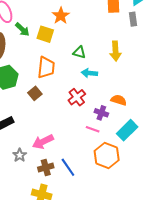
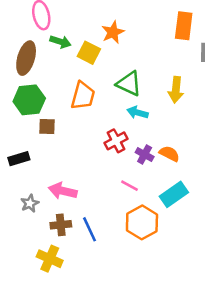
green arrow: (22, 29) -> (60, 42), turned -35
green triangle: (79, 52) -> (129, 84), size x1.5
brown square: (35, 93) -> (47, 126), moved, turned 32
purple cross: (101, 113) -> (145, 155), moved
pink arrow: (43, 142) -> (63, 191), turned 30

